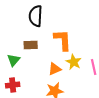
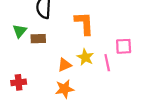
orange L-shape: (63, 40) -> (84, 23), moved
green triangle: (14, 60) -> (20, 31), moved

